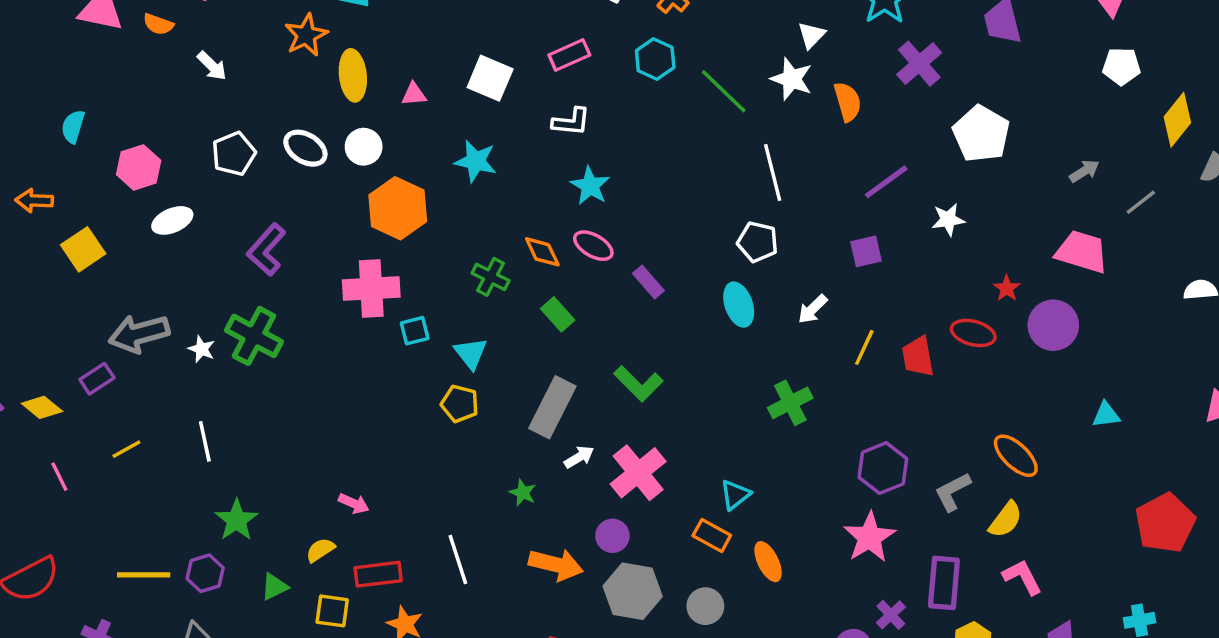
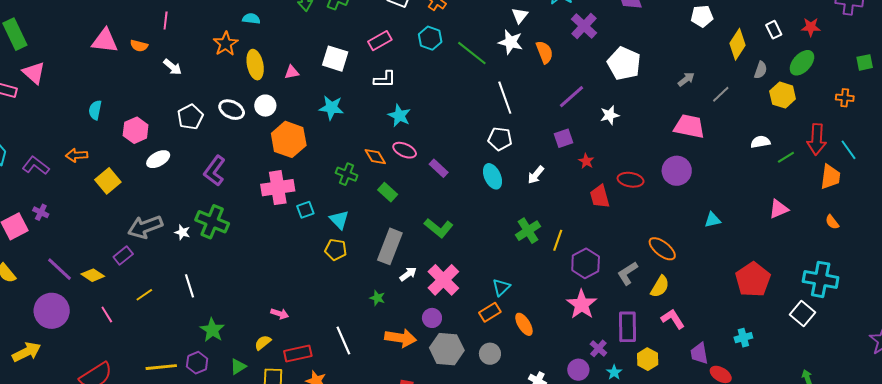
red star: (1007, 288) -> (586, 161), moved
yellow line: (864, 347) -> (558, 240), moved
orange rectangle: (712, 536) -> (490, 312), turned -55

